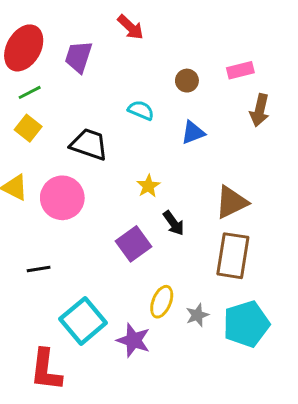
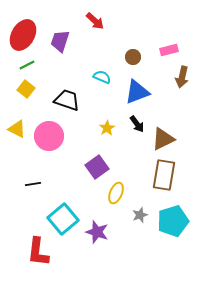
blue triangle: (193, 133) -> (137, 92), size x1.5
black arrow: (174, 223) -> (137, 124), moved
yellow ellipse: (162, 302) -> (116, 193), moved

